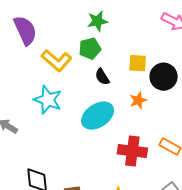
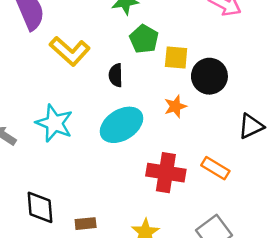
green pentagon: (90, 49) -> (144, 39), moved, turned -30
black semicircle: (102, 77) -> (116, 75), moved, turned 30
cyan star: (48, 100) -> (54, 123), moved

